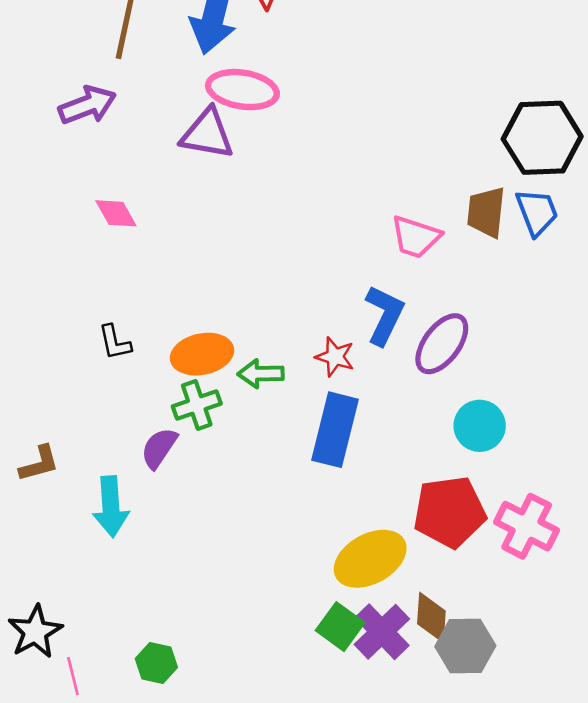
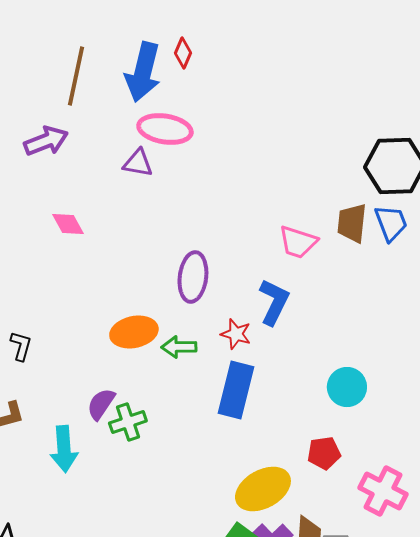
purple triangle: (207, 134) -> (138, 163), size x0.7
black L-shape: (115, 342) -> (21, 346), moved, turned -152
purple ellipse: (442, 344) -> (193, 277), moved, turned -30
green cross: (197, 405) -> (128, 422), moved
red pentagon: (450, 512) -> (324, 453), size x0.6
pink cross: (527, 526) -> (383, 491), moved

